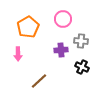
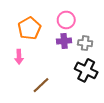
purple cross: (61, 50) -> (64, 41), moved
black cross: (82, 67) -> (86, 70), size x1.5

